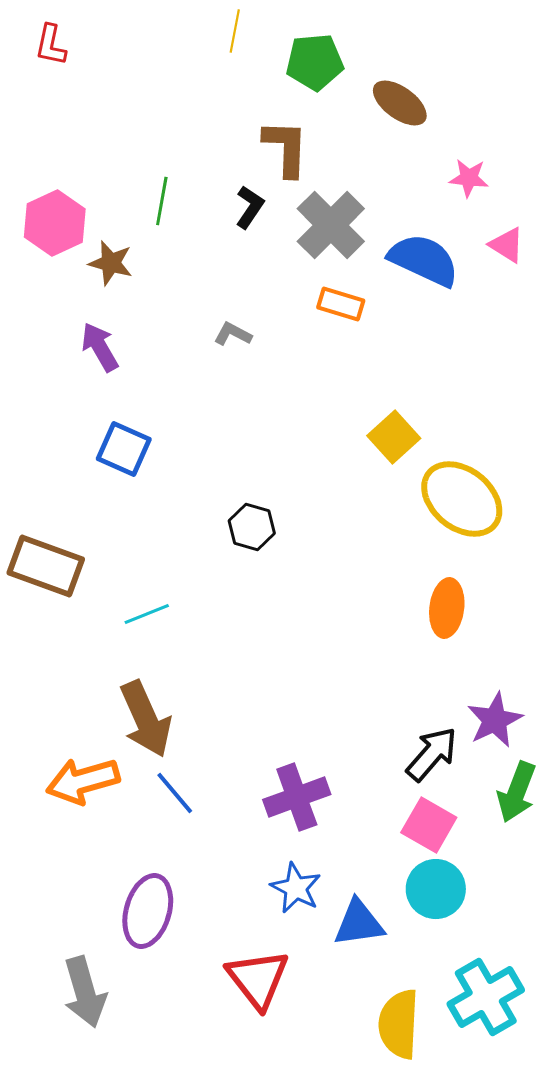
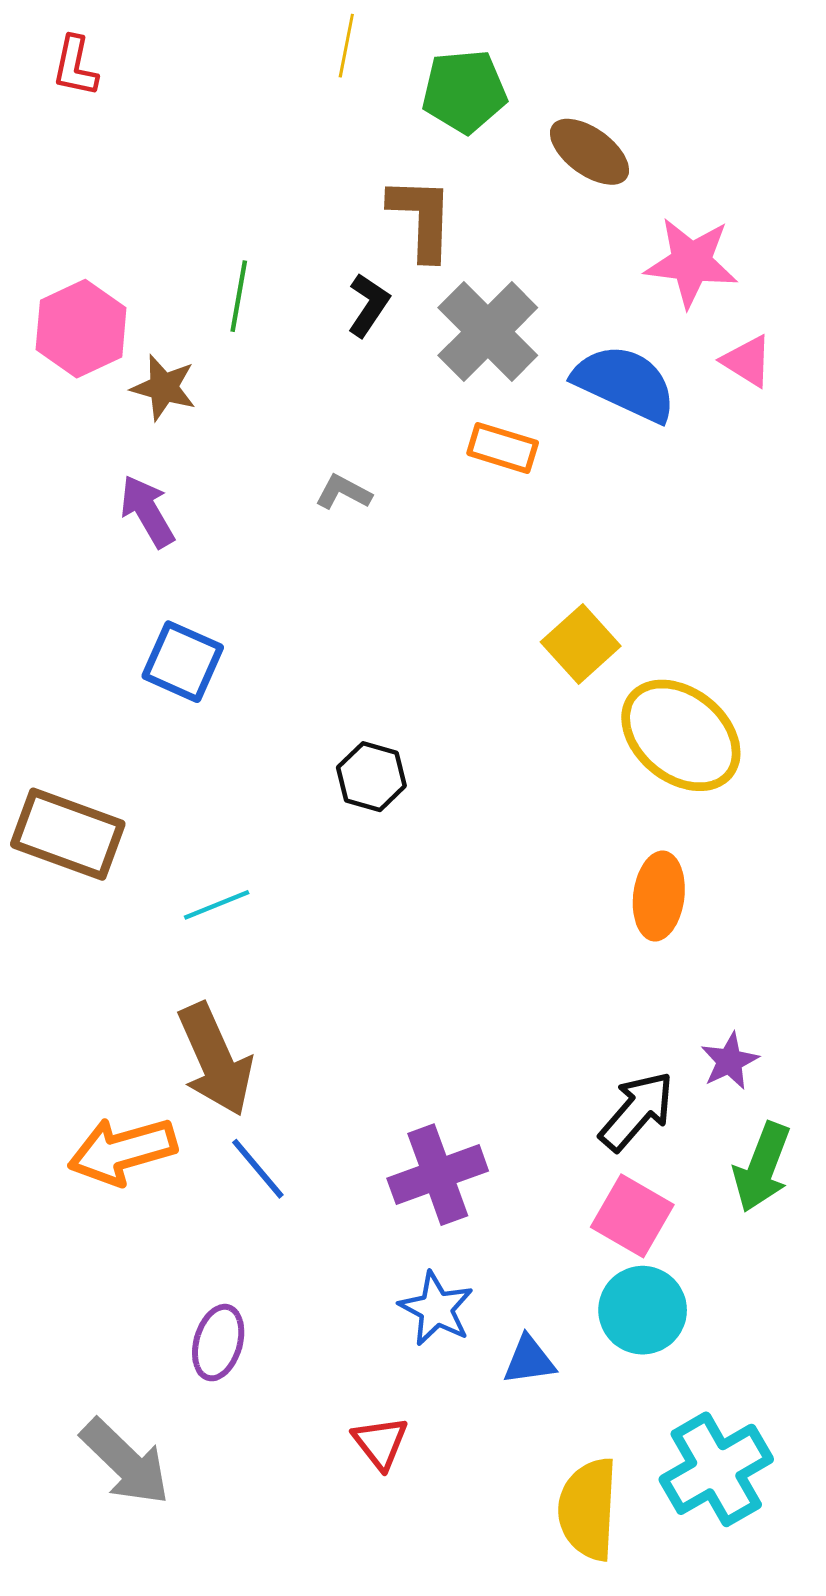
pink star: (469, 178) -> (691, 262), size x1.6
purple star: (495, 720) -> (730, 1061), size x0.7
purple ellipse: (148, 911) -> (218, 1343), size x0.7
blue triangle: (359, 923) -> (529, 1360), size x0.7
red triangle: (258, 979) -> (380, 1443), size x0.6
gray arrow: (85, 992) -> (125, 1462), turned -30

